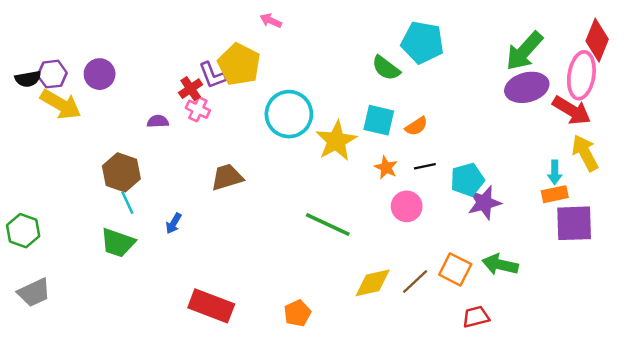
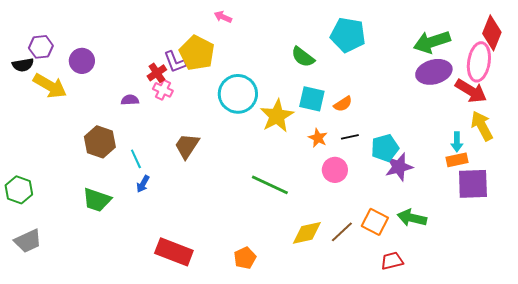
green arrow: (524, 51) -> (432, 42), turned 30
green semicircle: (386, 68) -> (303, 57), moved
purple hexagon: (52, 74) -> (41, 47), moved
brown trapezoid: (227, 177) -> (187, 146), turned -40
cyan line: (127, 203) -> (136, 159), moved

